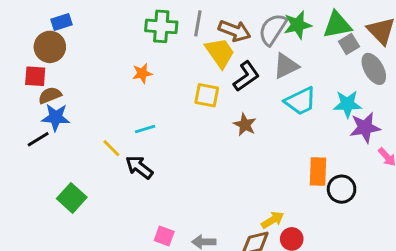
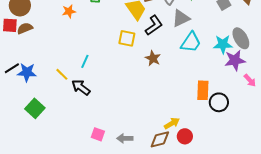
gray ellipse: (374, 69) -> (241, 38), moved
orange star: (142, 73) -> (69, 11), moved
brown semicircle: (50, 95) -> (25, 28), moved
cyan trapezoid: (301, 101) -> (191, 42), turned -30
blue star: (56, 117) -> (27, 72), moved
cyan line: (145, 129) -> (85, 61), turned -48

